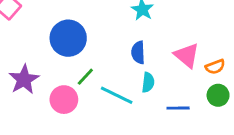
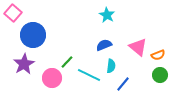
blue circle: (68, 38) -> (33, 35), moved
blue semicircle: (138, 52) -> (104, 45), turned 70
blue line: (178, 108) -> (123, 84), moved, turned -49

